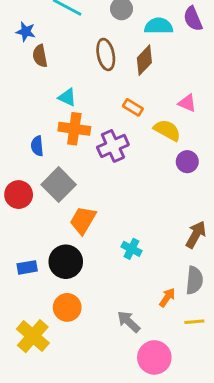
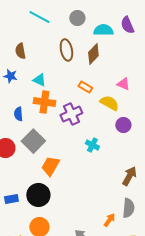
blue star: (26, 32) -> (10, 76), moved
cyan cross: (131, 249) -> (92, 145), moved

